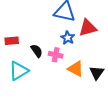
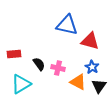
red triangle: (88, 28) -> (90, 41), turned 30
blue star: (68, 38) -> (92, 67), moved

